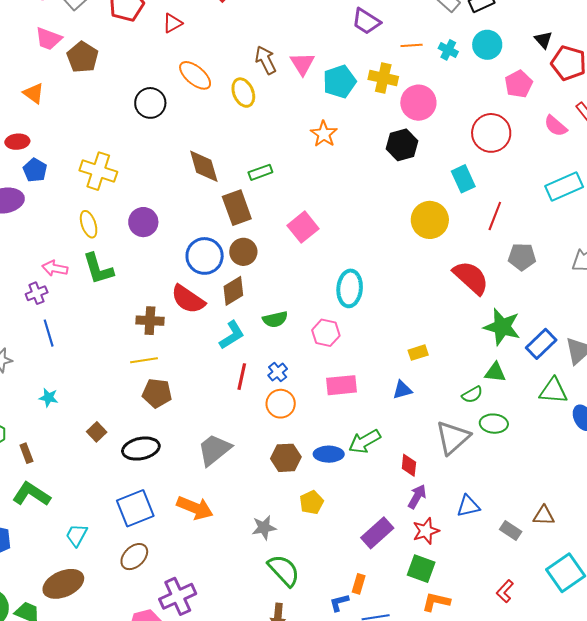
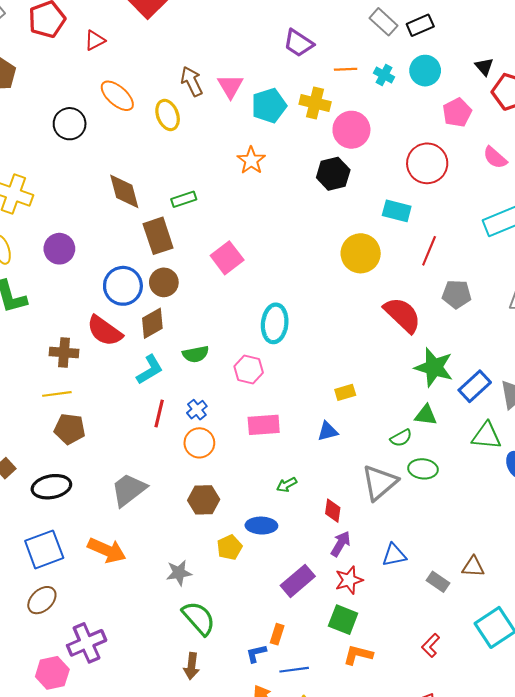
cyan rectangle: (463, 179) -> (397, 211), turned -52
green arrow: (365, 442) -> (287, 485), size x0.6
blue ellipse: (329, 454) -> (261, 526), moved

